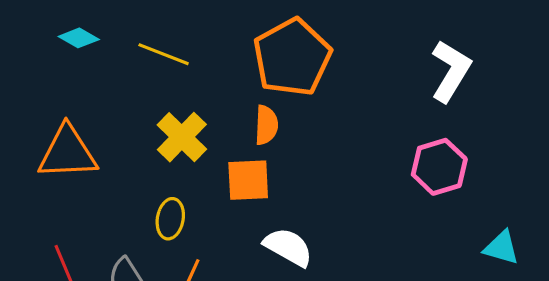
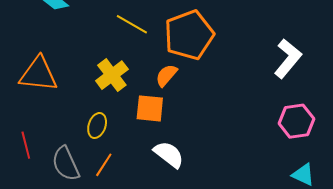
yellow line: (164, 54) -> (132, 24), moved
orange semicircle: (266, 125) -> (166, 75), turned -150
pink hexagon: (439, 167) -> (296, 121), moved

